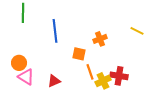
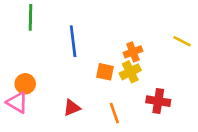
orange line: (90, 72) -> (114, 113), moved
pink triangle: (26, 77) -> (17, 102), moved
yellow cross: (103, 81) -> (130, 72), moved

